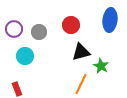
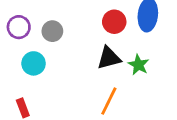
red circle: (71, 25) -> (114, 22), moved
green star: (101, 66) -> (138, 65), moved

